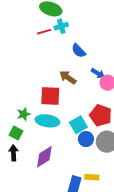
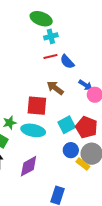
red line: (44, 32) -> (50, 56), moved
cyan square: (78, 125) -> (67, 125), moved
yellow rectangle: (92, 177) -> (83, 164), moved, turned 32

